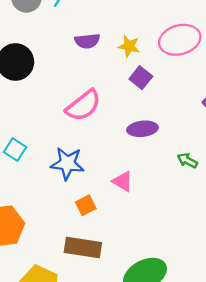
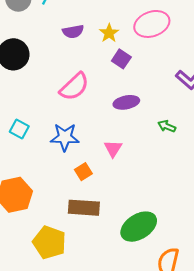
yellow star: (129, 46) -> (109, 33), turned 30
pink triangle: (123, 181) -> (113, 149), turned 36

